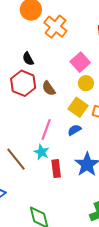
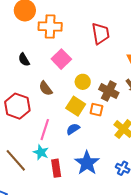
orange cross: (55, 27) -> (50, 26), turned -35
pink square: (80, 62) -> (61, 59), moved
red hexagon: (23, 83) -> (17, 106), moved

